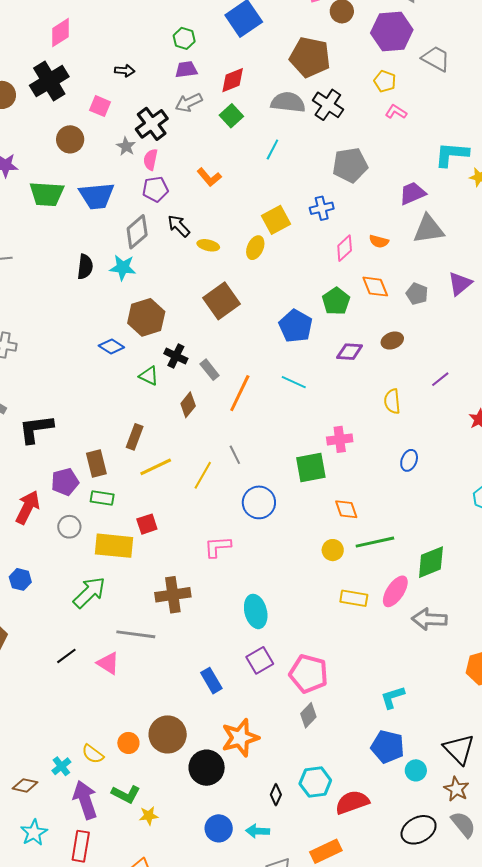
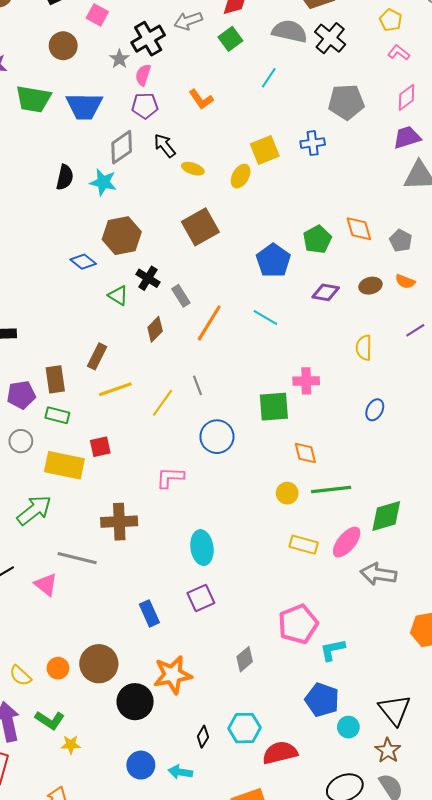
orange semicircle: (379, 241) -> (405, 281), moved
pink diamond: (345, 248) -> (407, 97), moved
pink pentagon: (309, 674) -> (298, 624), moved, turned 30

